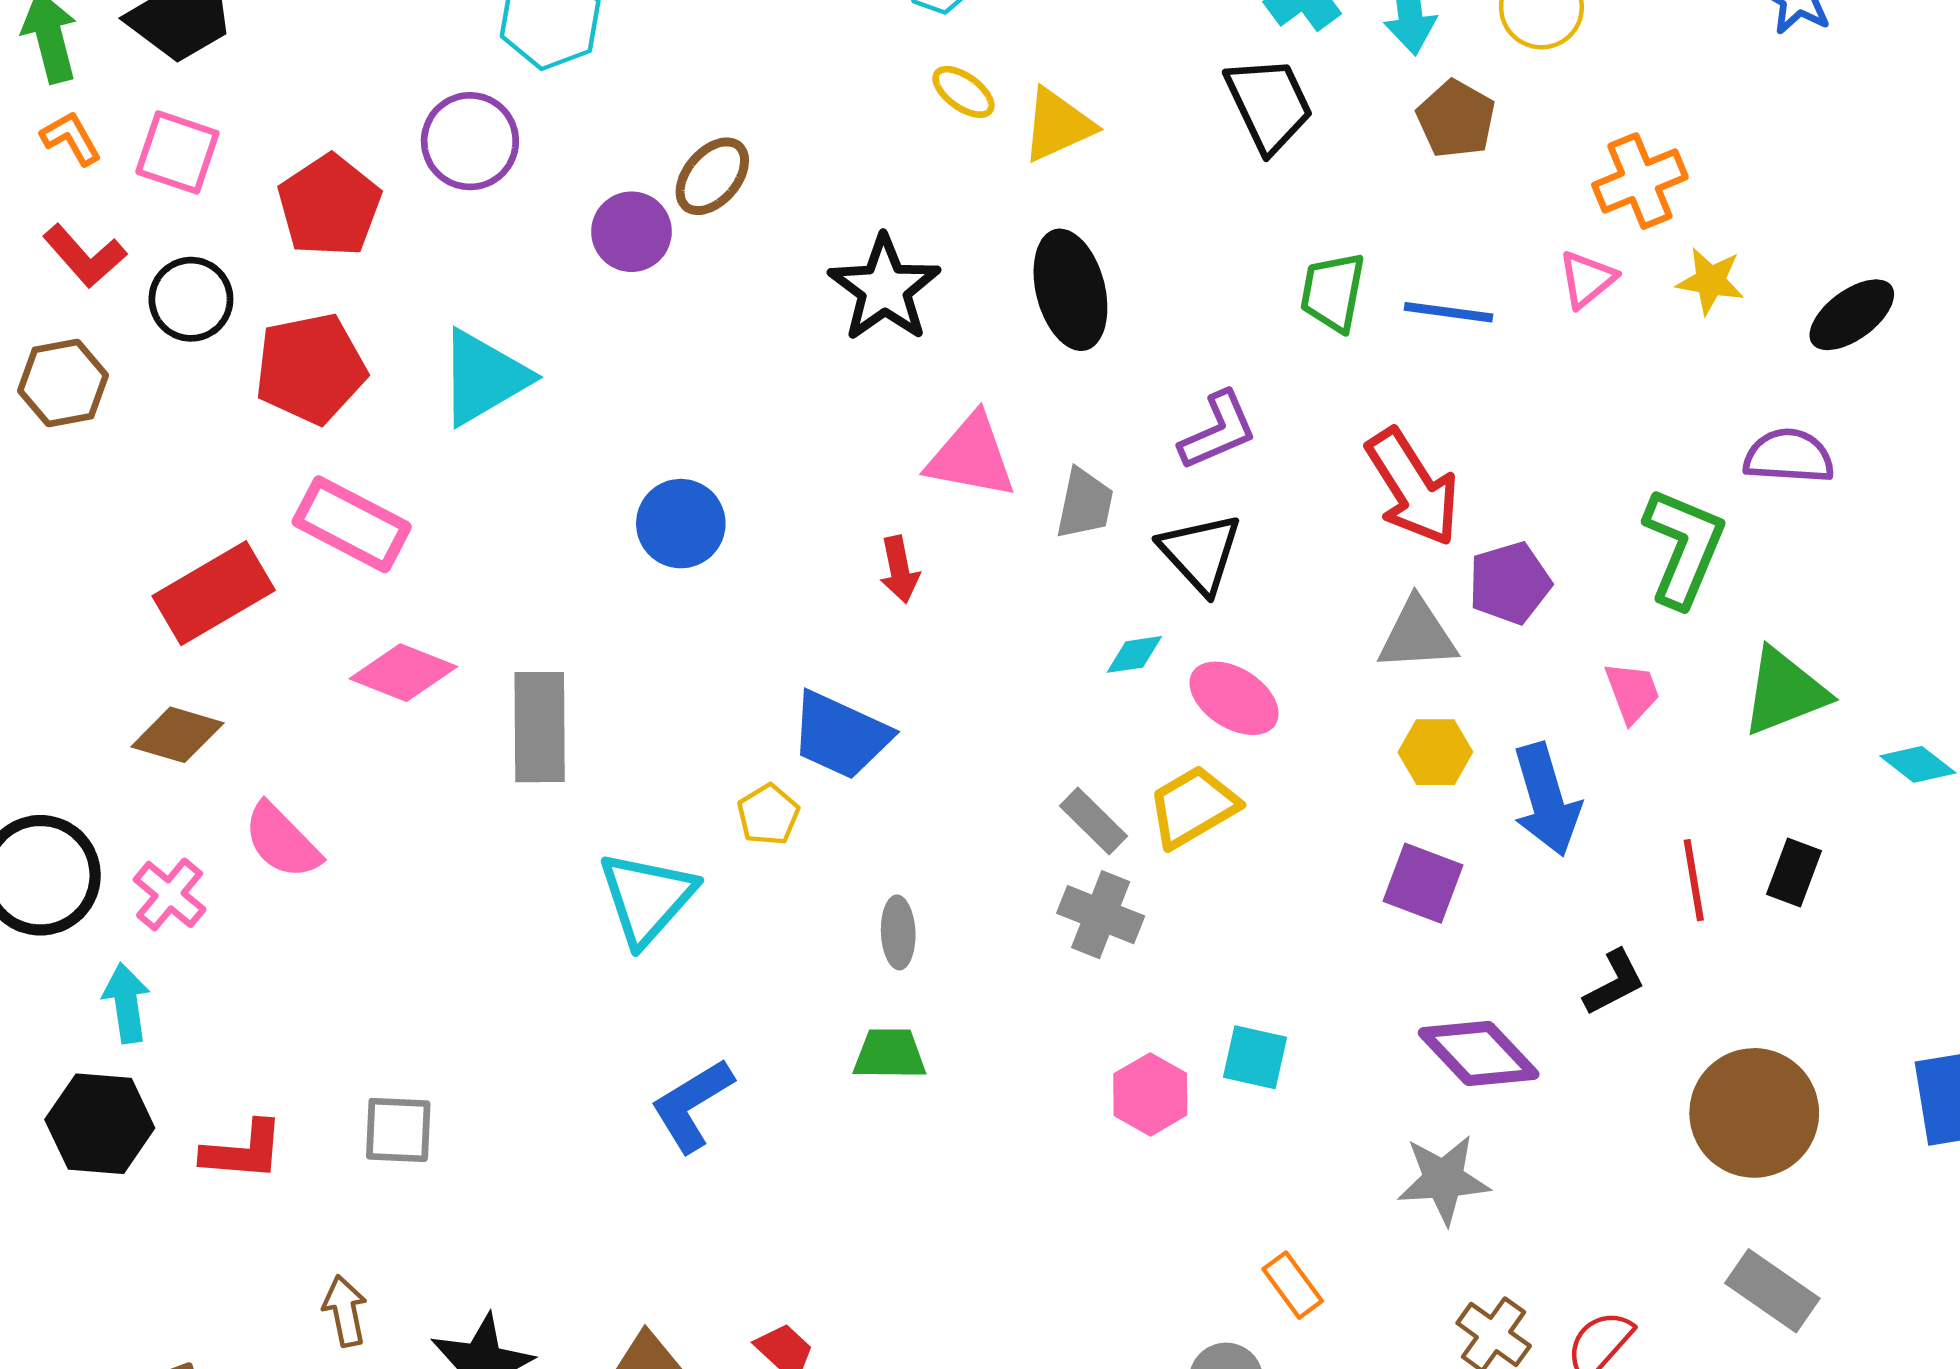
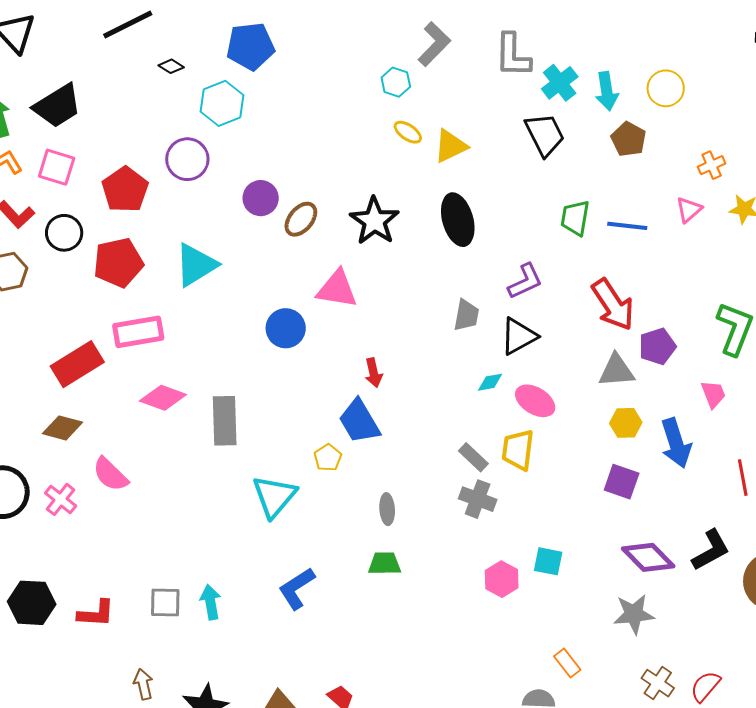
brown ellipse: (712, 176) -> (301, 219), moved
orange cross: (1640, 181) -> (712, 165), size x0.7
pink triangle: (971, 456) -> (337, 289), moved
pink rectangle: (352, 524) -> (138, 332), turned -36
black triangle: (1200, 553) -> (519, 336), turned 45
red arrow: (899, 569) -> (374, 373), moved
blue trapezoid: (840, 735) -> (359, 421), turned 36
yellow trapezoid: (1193, 807) -> (518, 450), turned -51
black L-shape: (1614, 983) -> (711, 550), moved, size x1.4
cyan arrow: (126, 1003) -> (210, 602), moved

